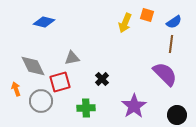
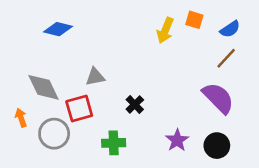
brown line: (171, 44) -> (226, 58), turned 36
purple star: (134, 106) -> (177, 140), size x0.7
black circle: (177, 115) -> (217, 146), moved

